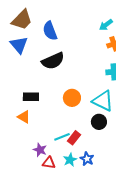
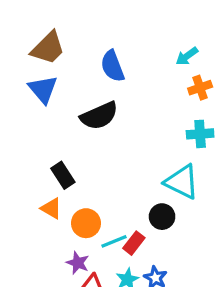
blue semicircle: (50, 31) -> (112, 66), moved
black rectangle: (31, 97) -> (63, 175), turned 56
orange circle: (72, 98) -> (86, 223), moved
black circle: (99, 122) -> (162, 217), moved

